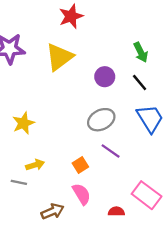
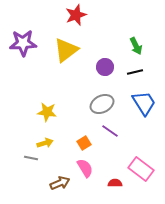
black line: (140, 82) -> (135, 72), turned -63
yellow star: (23, 123) -> (47, 112), moved, turned 30

